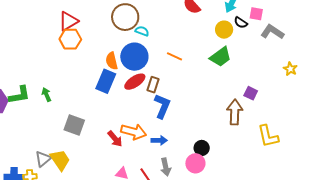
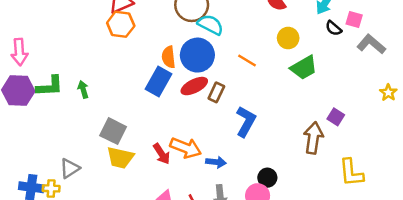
yellow circle: (224, 30) -> (288, 38), moved
cyan semicircle: (142, 31) -> (210, 25), size x1.5
blue L-shape: (162, 106) -> (246, 121), moved
yellow trapezoid: (60, 160) -> (120, 158), moved, turned 130

